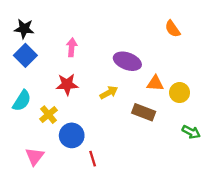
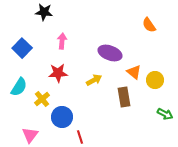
black star: (24, 29) -> (44, 12), moved
orange triangle: (155, 83) -> (134, 72), turned 35
brown rectangle: (144, 112) -> (124, 97), turned 60

